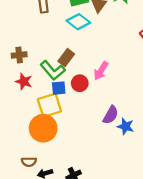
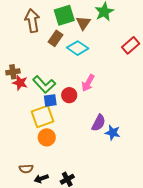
cyan diamond: (78, 22) -> (78, 48), moved
brown rectangle: (66, 58) -> (56, 38), moved
red star: (24, 81) -> (20, 83), moved
orange circle: (43, 128) -> (47, 137), moved, size x0.7

